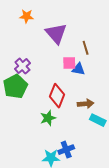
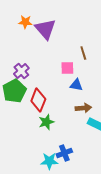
purple triangle: (56, 33) -> (45, 29), moved
blue triangle: (78, 69) -> (76, 85), moved
red diamond: (57, 96) -> (38, 100), moved

